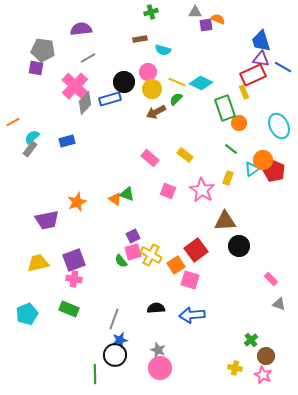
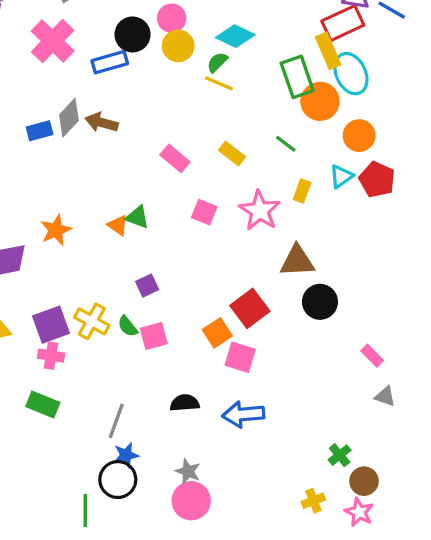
yellow line: (177, 82) -> (219, 83), moved
cyan diamond: (201, 83) -> (235, 36), moved
yellow rectangle: (244, 92) -> (328, 51), size x1.5
gray diamond: (85, 103) -> (69, 118), moved
brown arrow: (156, 112) -> (102, 123), moved, turned 42
orange circle: (239, 123) -> (320, 101), size x1.5
cyan ellipse: (279, 126) -> (351, 74), moved
green line: (231, 149) -> (286, 144), moved
orange circle: (263, 160) -> (359, 136), moved
pink square: (133, 252) -> (154, 336), moved
yellow cross: (151, 255) -> (92, 321), moved
yellow cross: (235, 368) -> (313, 501), turned -32

